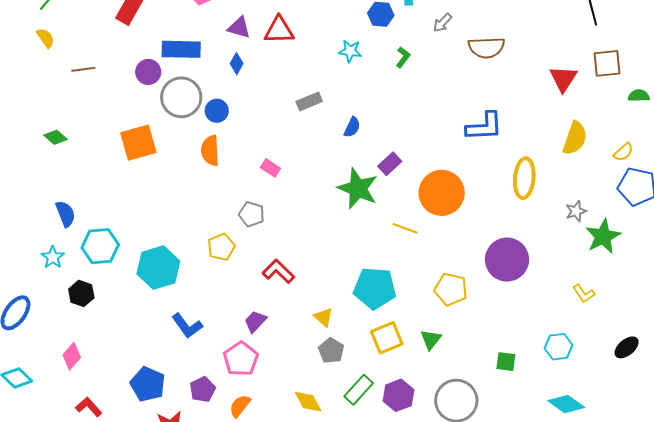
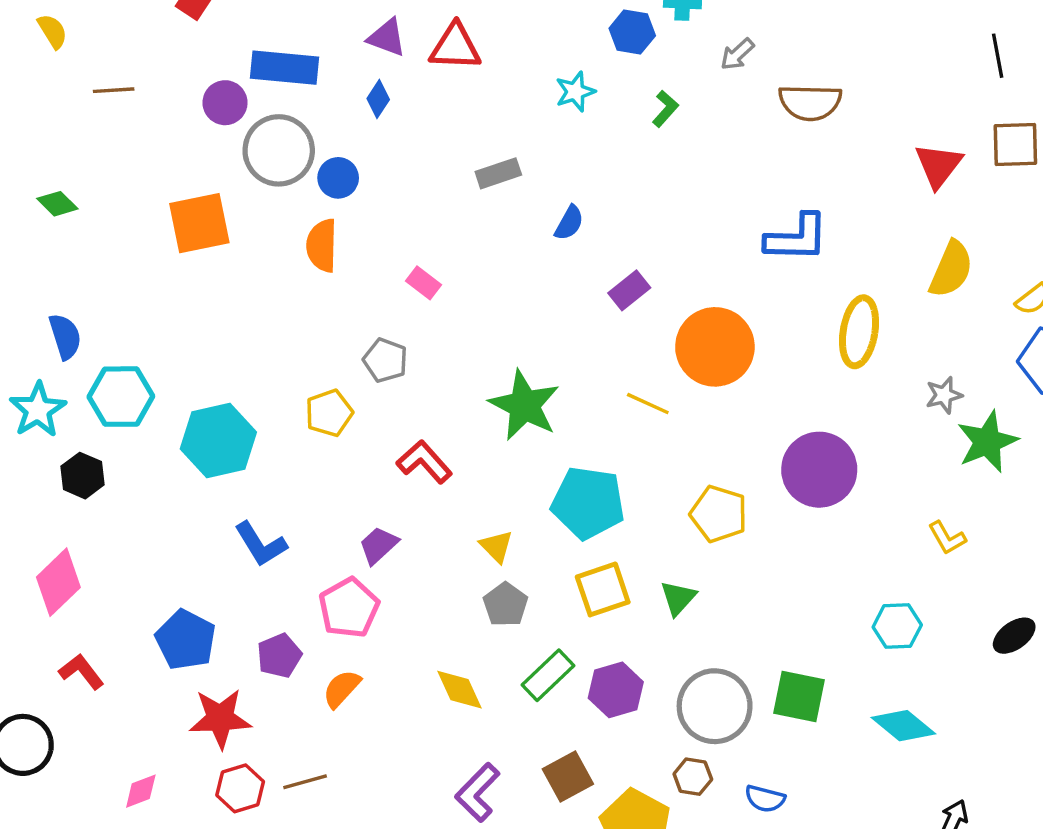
cyan star: (350, 51) -> (575, 92), turned -30
green star: (358, 188) -> (524, 405), moved
cyan star: (53, 257) -> (38, 410), size x1.4
pink diamond: (72, 356) -> (58, 582), size x1.4
green square: (506, 362) -> (799, 697), moved, size x1.5

